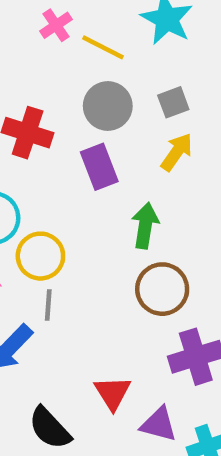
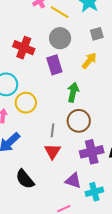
gray square: (173, 102) -> (97, 34), moved
gray line: (48, 305) -> (52, 130), moved
red triangle: (113, 393) -> (52, 151), moved

